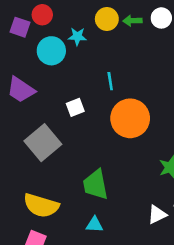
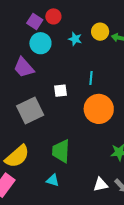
cyan circle: (51, 51) -> (40, 43), moved
yellow semicircle: (41, 205) -> (17, 156), turned -72

